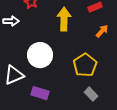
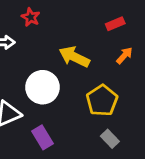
yellow arrow: (64, 19) -> (74, 57), moved, turned -65
purple rectangle: (40, 93) -> (42, 137), turned 42

